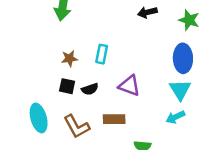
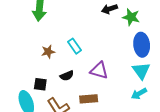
green star: (189, 20) -> (131, 17), moved
cyan rectangle: (102, 54) -> (74, 46), turned -42
black square: (67, 86) -> (40, 84), moved

